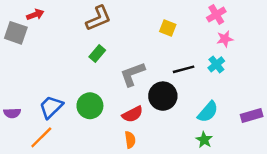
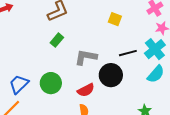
cyan cross: (216, 64) -> (155, 49), size x1.5
gray L-shape: (132, 74) -> (86, 57), turned 30
cyan semicircle: (208, 112) -> (156, 74), moved

